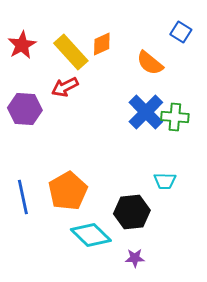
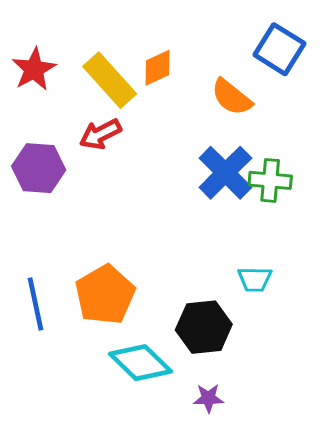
blue square: (181, 32) -> (279, 49), size x1.5

